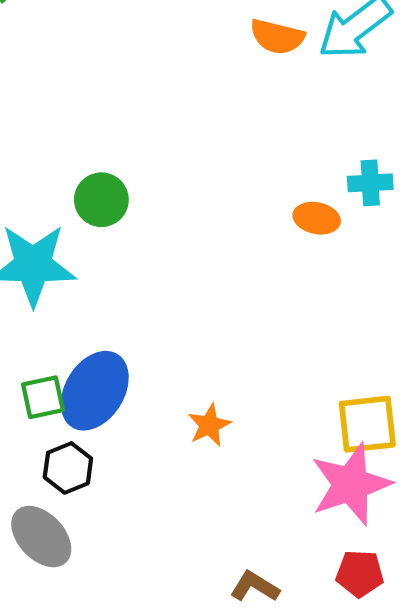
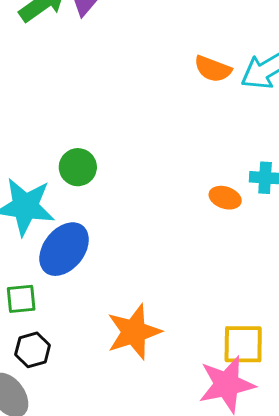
blue ellipse: (95, 391) -> (64, 249), moved
orange star: (209, 425) -> (134, 332), size x1.8

